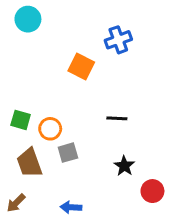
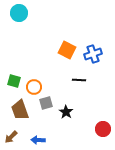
blue cross: (118, 40) -> (93, 54), moved
orange square: (81, 67) -> (67, 50), moved
black star: (124, 166) -> (66, 112), moved
blue arrow: (71, 207) -> (38, 140), moved

